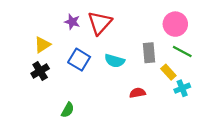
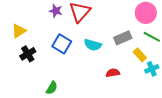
yellow triangle: (42, 45) -> (19, 31), moved
gray rectangle: (149, 53) -> (123, 38), turned 72

